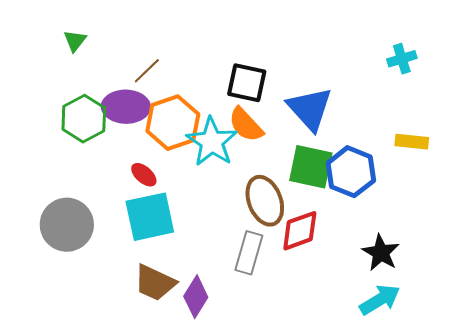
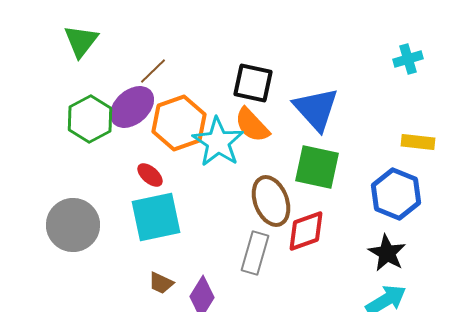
green triangle: (75, 41) -> (81, 41), size x1.5
purple ellipse: (126, 107) -> (132, 107), turned -42
blue hexagon: (351, 172) -> (396, 194), moved
brown trapezoid: (155, 283) -> (161, 283), size x0.6

